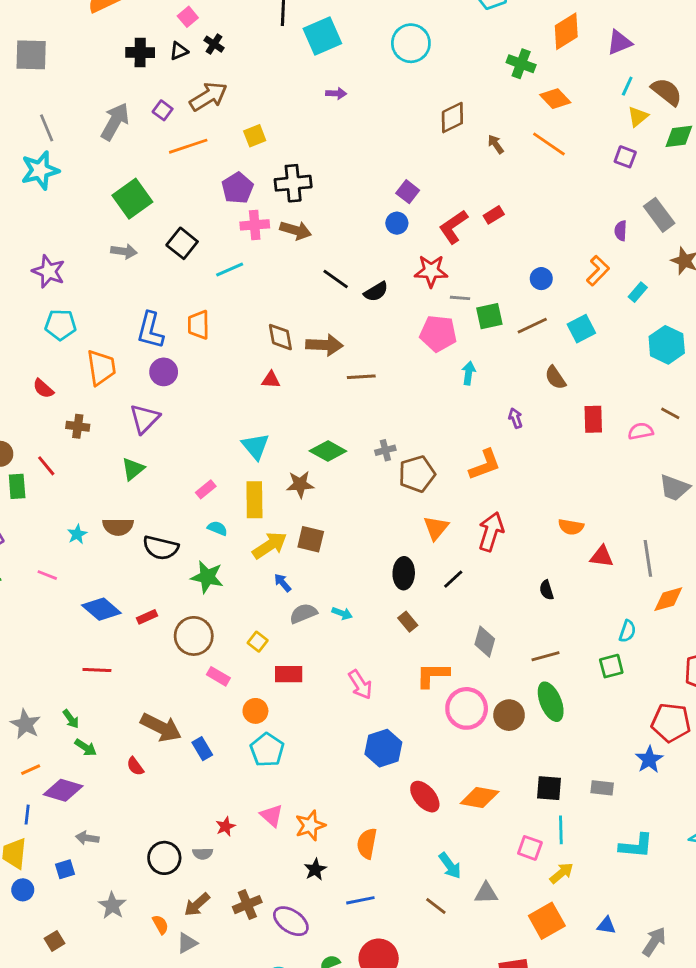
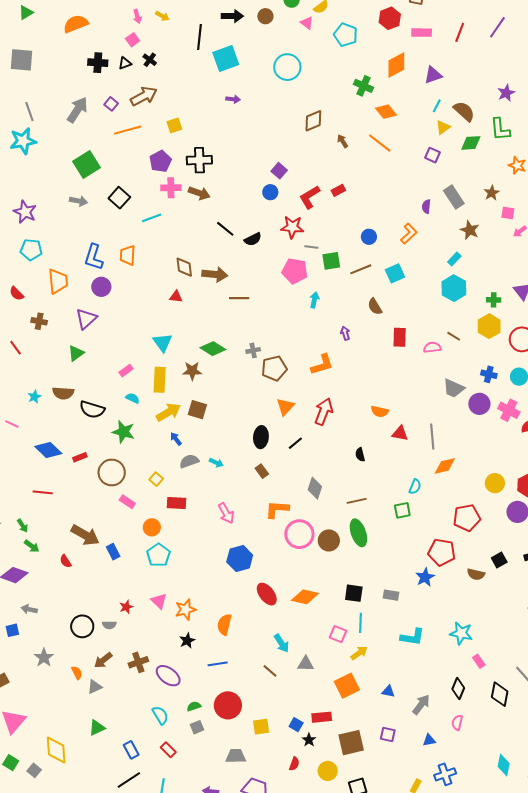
cyan rectangle: (638, 292) -> (454, 259), moved

